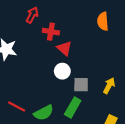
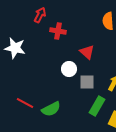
red triangle: (64, 48) -> (87, 52), moved
green rectangle: (73, 108) -> (97, 106), moved

